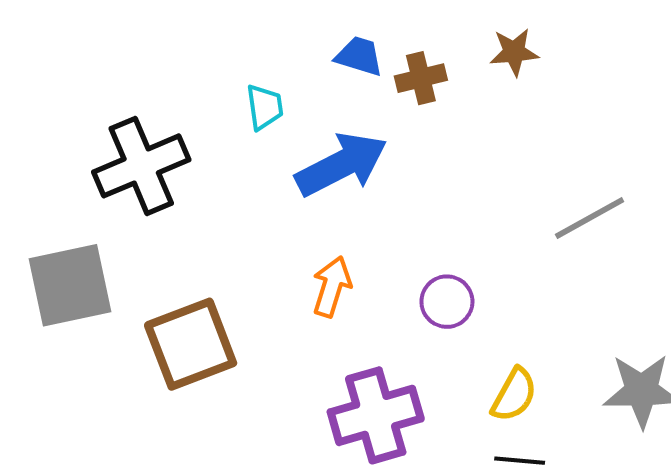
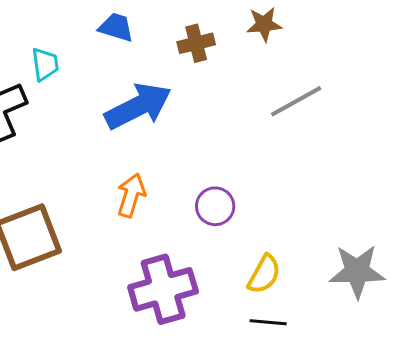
blue trapezoid: (359, 56) -> (116, 27), moved
cyan trapezoid: (265, 107) -> (45, 64), moved
gray line: (590, 218) -> (296, 101), moved

